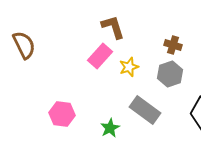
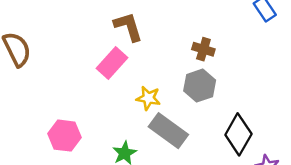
yellow star: (129, 67) -> (148, 98), moved, turned 30

